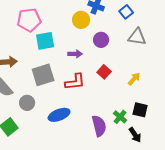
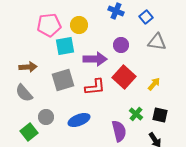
yellow circle: (81, 20) -> (79, 25), moved
purple arrow: (75, 54) -> (95, 59), size x1.6
red square: (104, 72) -> (124, 77), size x1.6
gray circle: (27, 103) -> (46, 117), moved
green cross: (120, 117) -> (136, 114), moved

